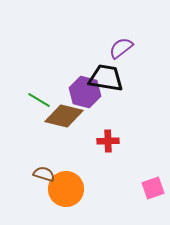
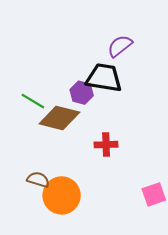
purple hexagon: (85, 92) -> (82, 93), size x0.7

